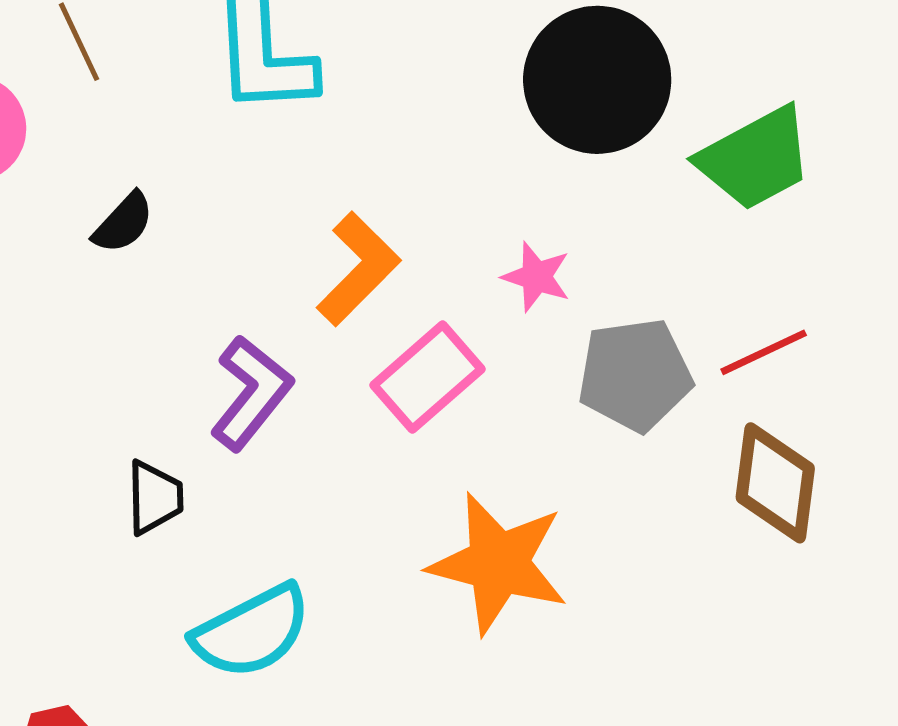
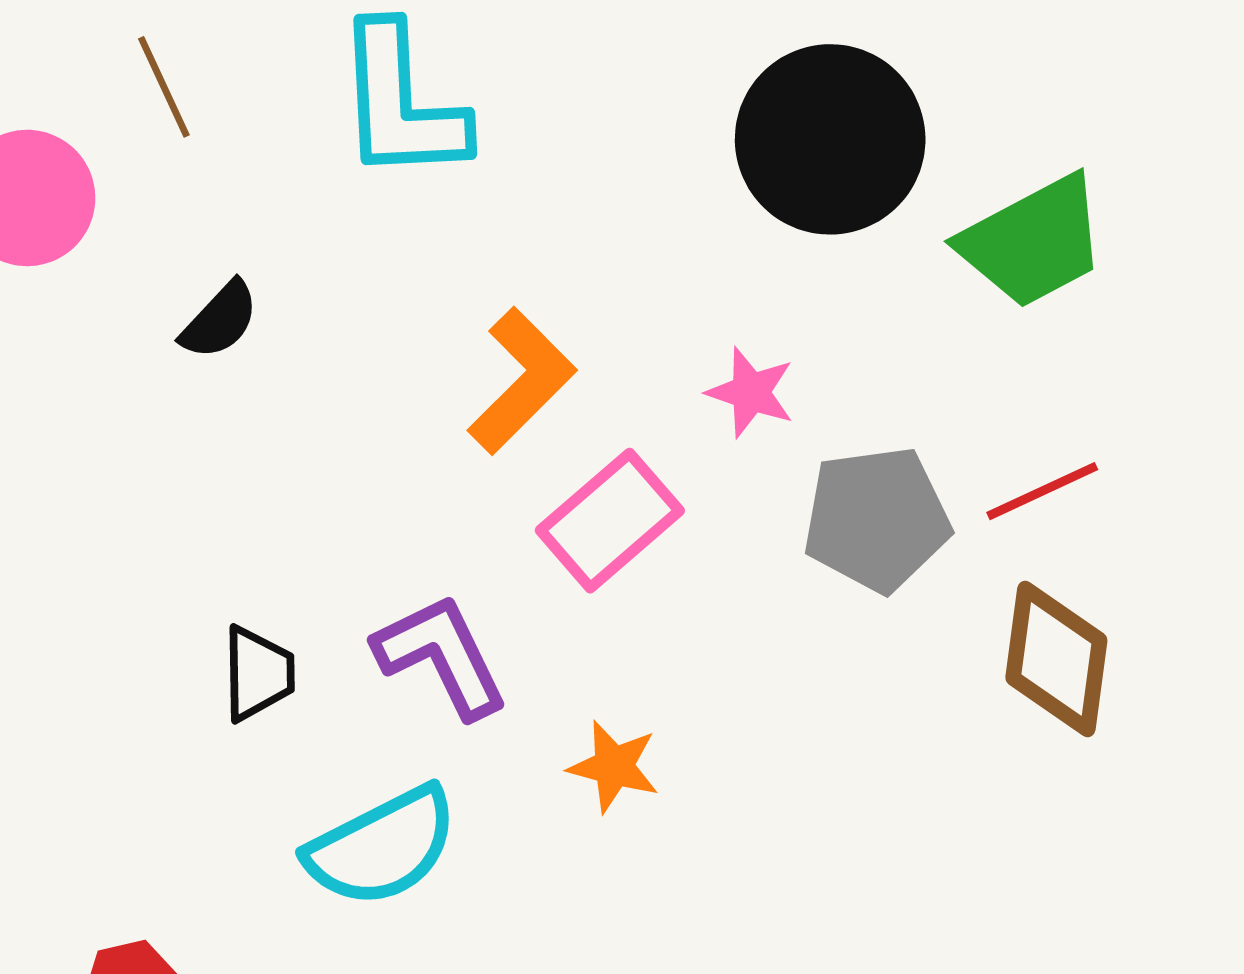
purple L-shape: (251, 393) -> (441, 656), moved, turned -65
orange star: (498, 563) -> (614, 767), moved, size x0.5

